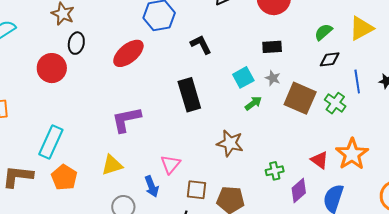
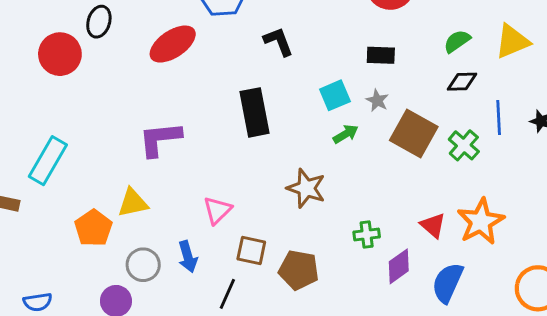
orange pentagon: (64, 177) -> (93, 228), moved
blue arrow: (152, 186) -> (188, 257), moved

